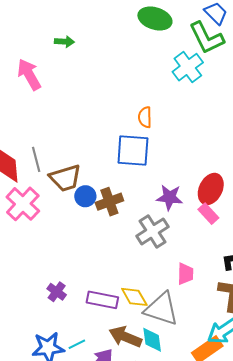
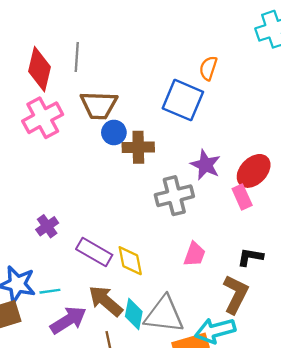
gray line: (36, 159) -> (77, 57), moved
gray triangle: (161, 309) -> (164, 315), moved, turned -30

